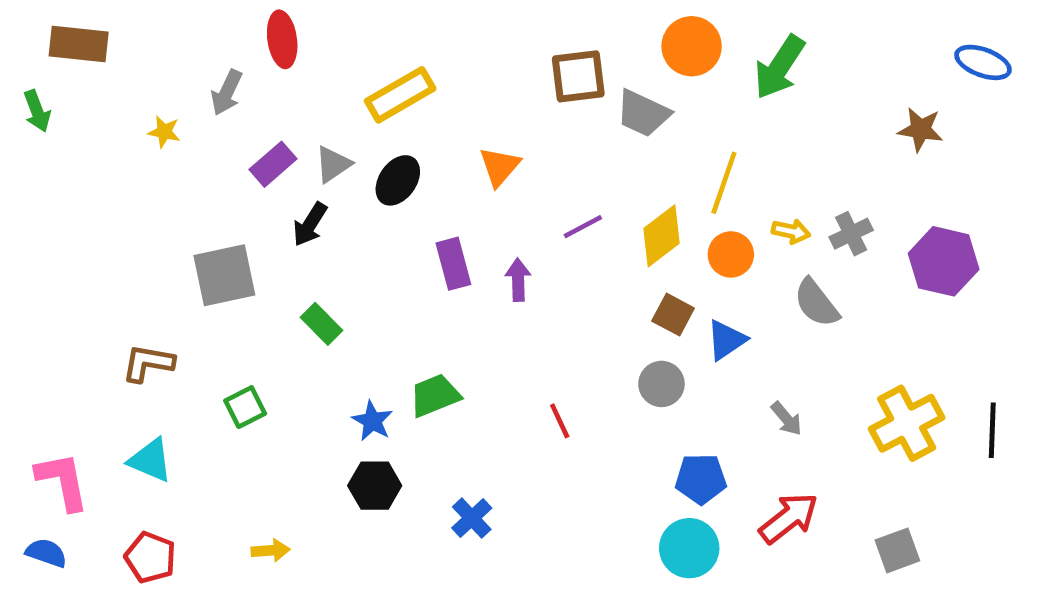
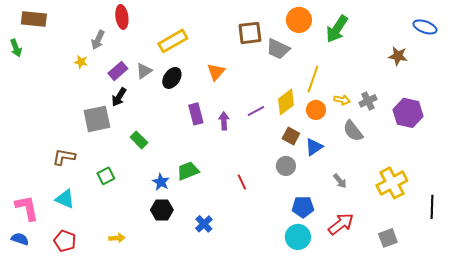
yellow star: (164, 132) -> (81, 62), moved
black arrow: (310, 224) -> (119, 97), moved
purple line: (583, 227) -> (256, 111), moved
black line: (992, 430) -> (432, 207), moved

